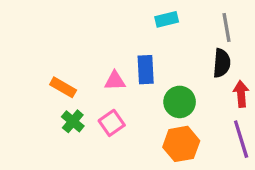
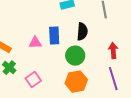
black semicircle: (222, 63) -> (82, 32), moved
pink square: (112, 123) -> (33, 80), moved

